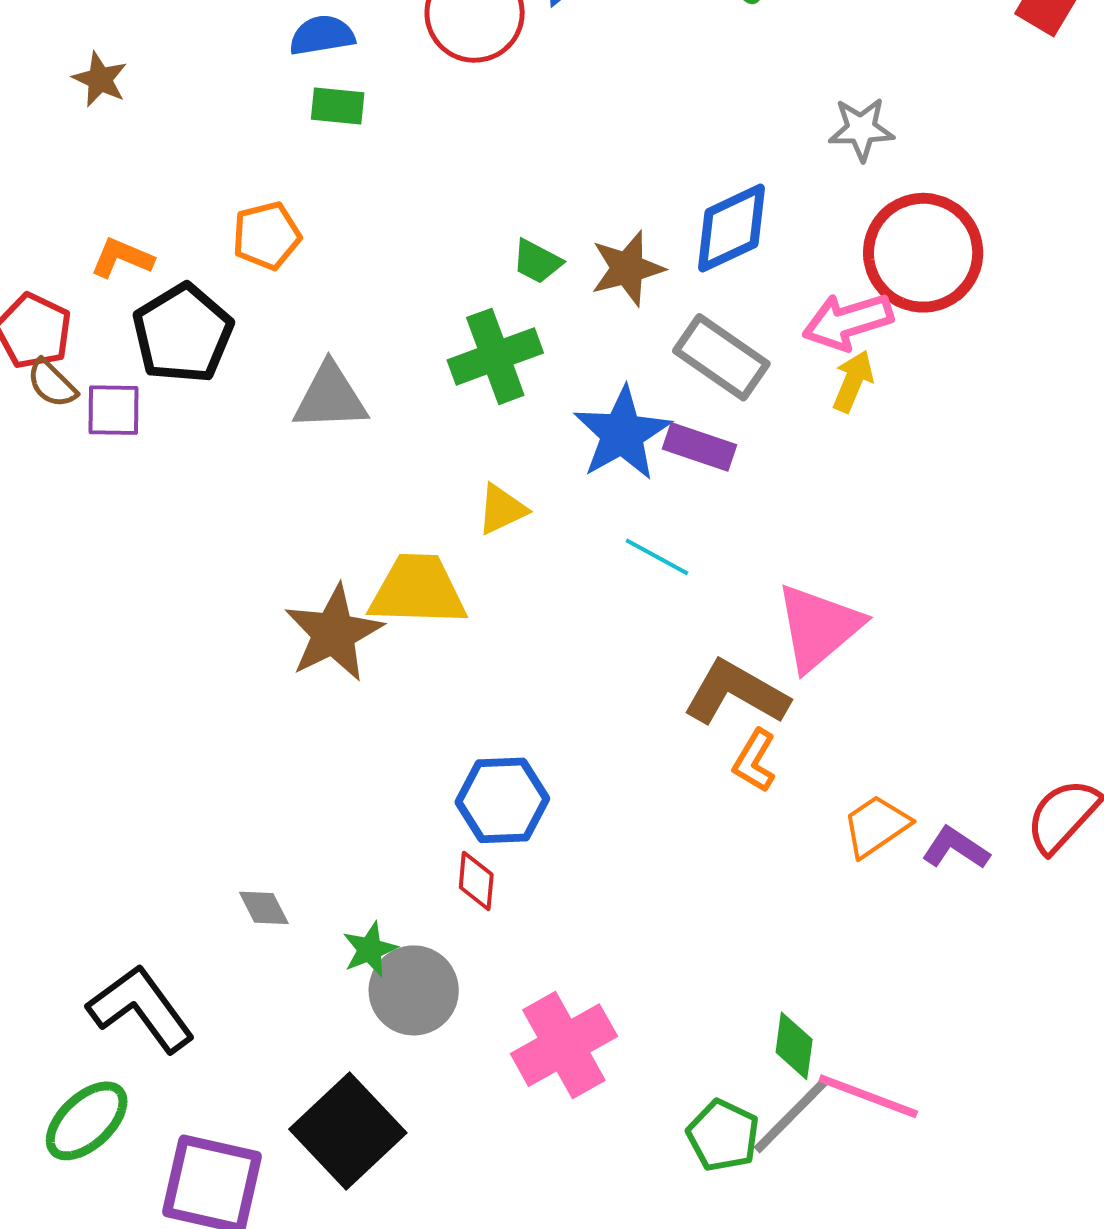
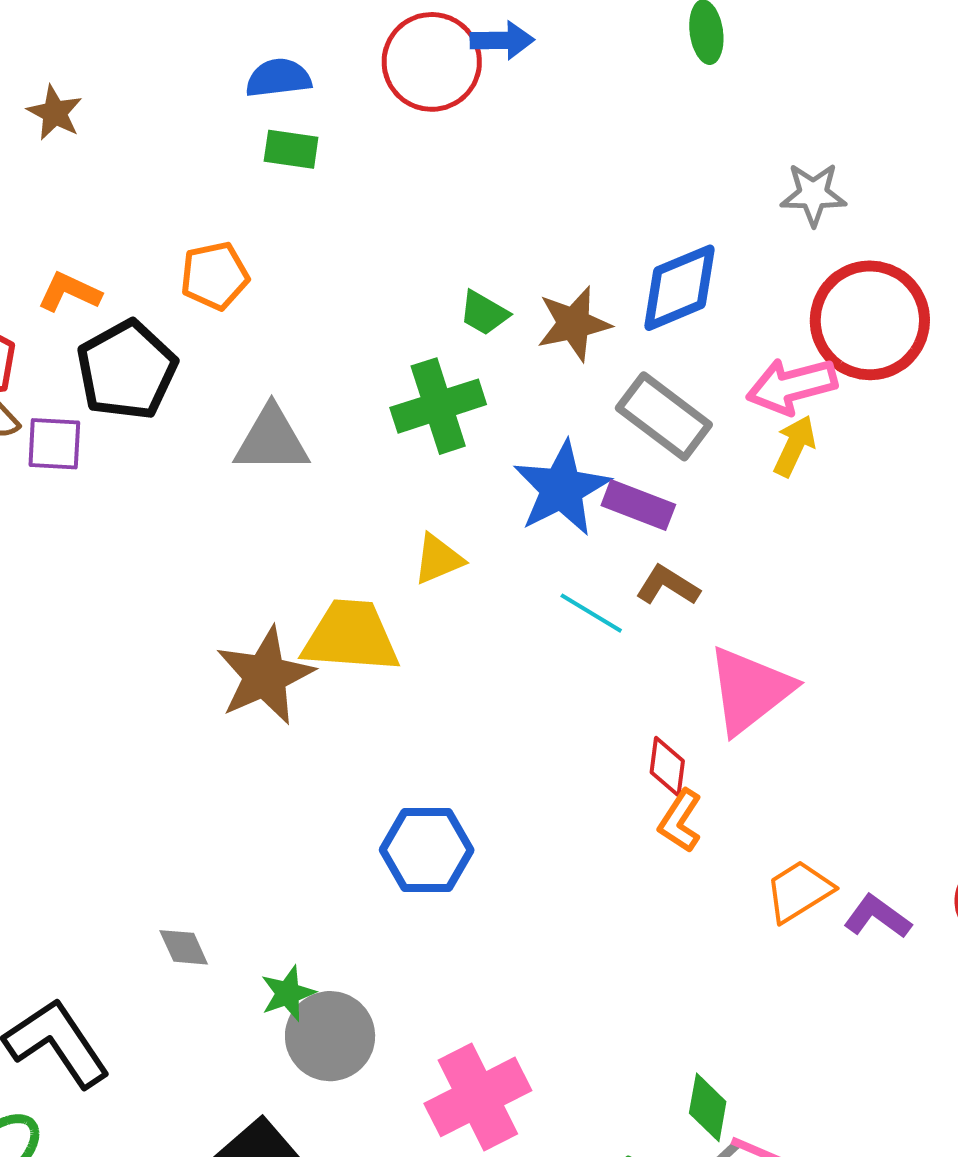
brown L-shape: (736, 693) -> (668, 586), moved, size x0.6
red diamond: (476, 881) -> (667, 767), moved

